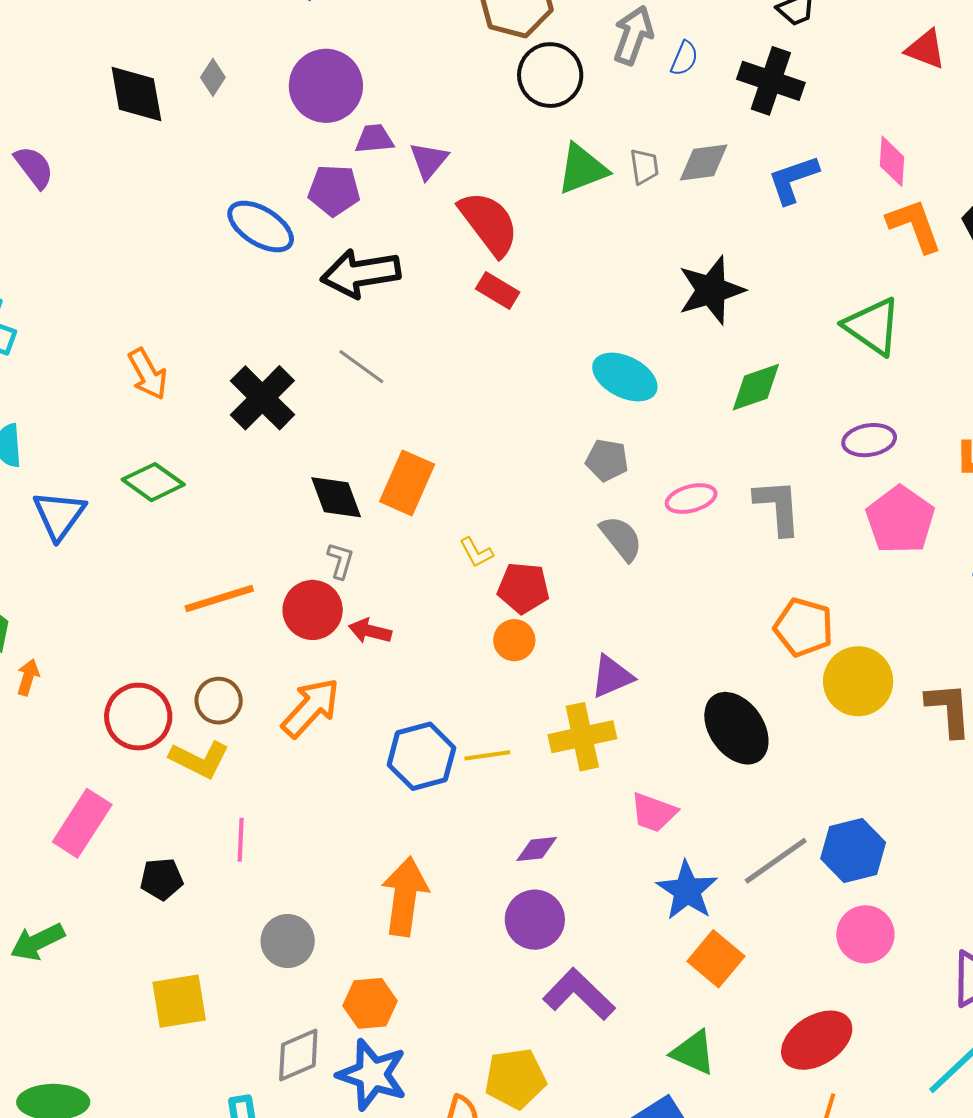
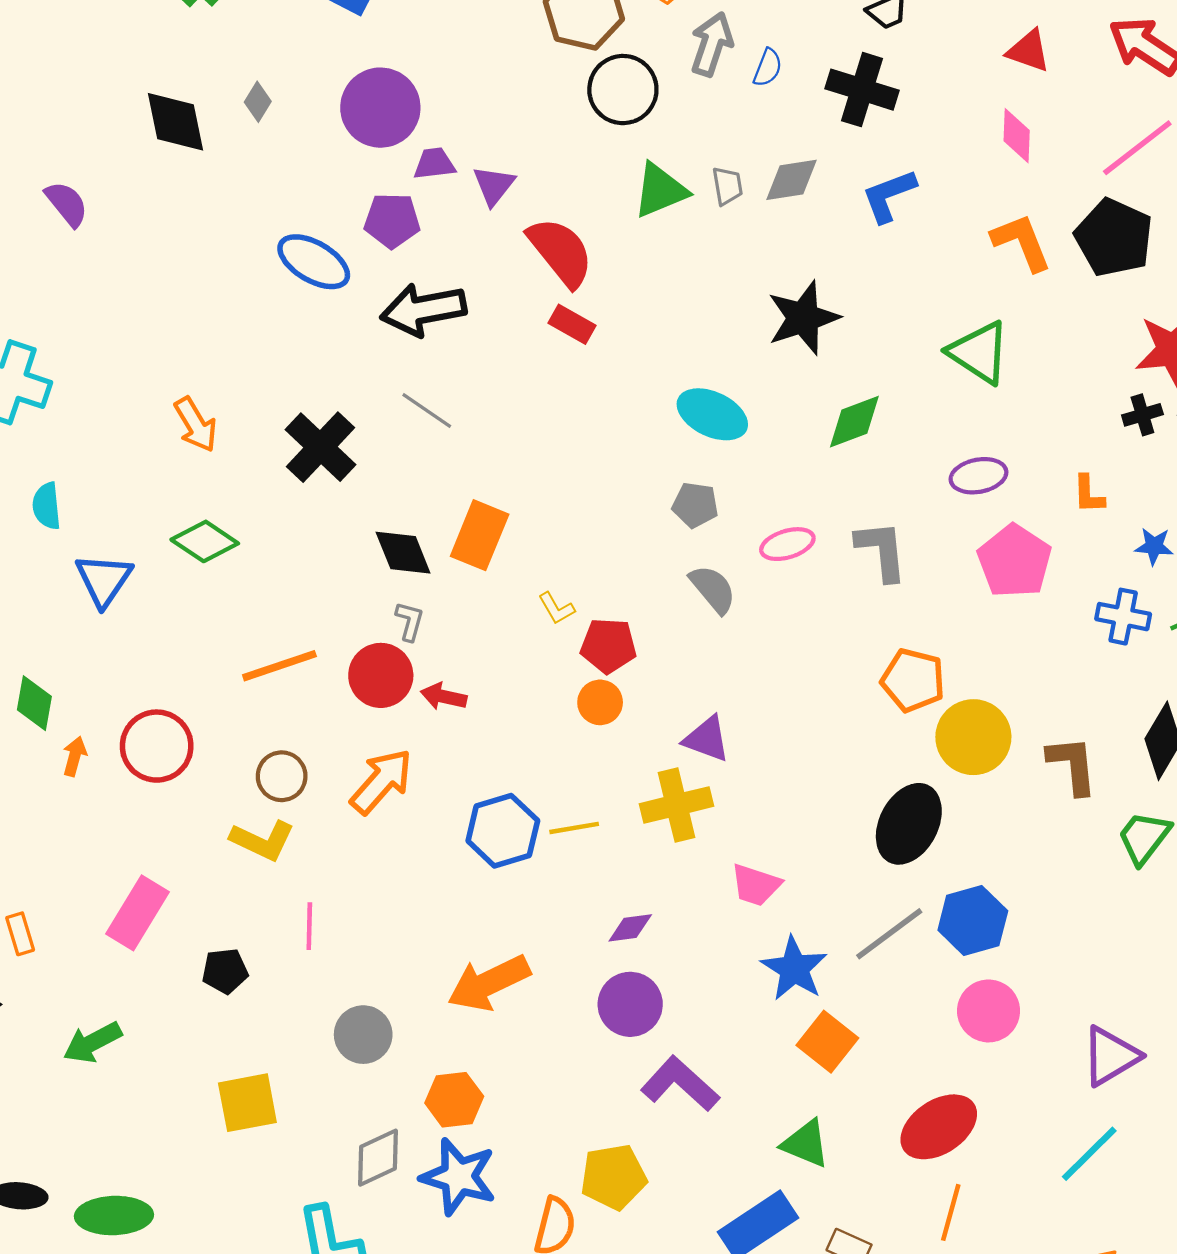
pink diamond: (892, 161) -> (1017, 136), moved
purple triangle: (612, 677) -> (707, 739), turned 45
red circle: (138, 717) -> (157, 746), moved
black ellipse: (736, 728) -> (909, 824), moved, turned 64
orange arrow: (405, 896) -> (489, 983), turned -122

